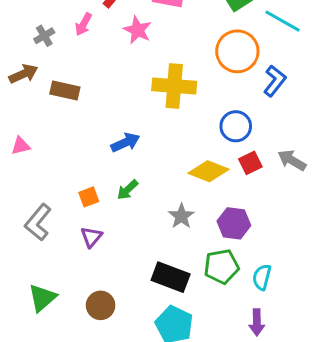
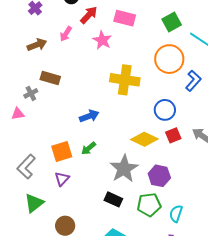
gray cross: (44, 36) -> (31, 93), moved
brown arrow: (23, 74) -> (37, 45), moved
orange square: (89, 197) -> (62, 151), size x1.5
gray star: (181, 216) -> (124, 169), size x1.6
black rectangle: (171, 277) -> (113, 199), moved, size x0.7
green triangle: (42, 298) -> (34, 203), moved

